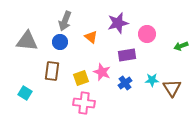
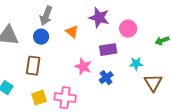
purple star: (118, 23) -> (99, 18), turned 30
yellow square: (81, 78) -> (39, 98), moved
cyan star: (152, 80) -> (136, 64), moved

